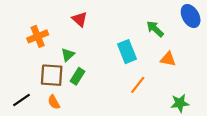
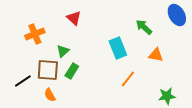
black line: (22, 100) -> (23, 81), moved

